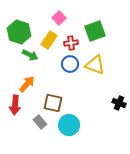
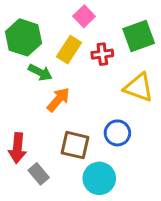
blue circle: (70, 64) -> (117, 133), moved
orange arrow: (27, 84) -> (58, 100), moved
gray rectangle: (40, 122) -> (39, 174), moved

